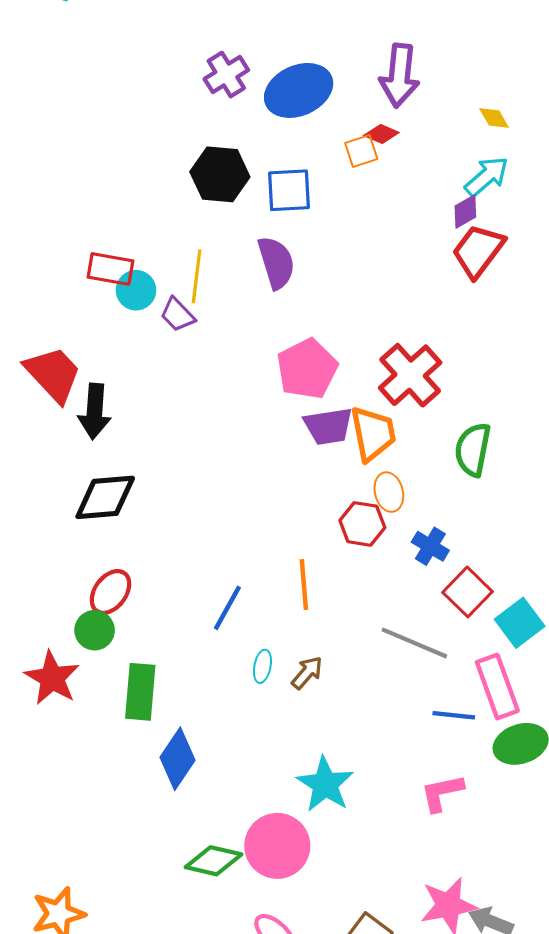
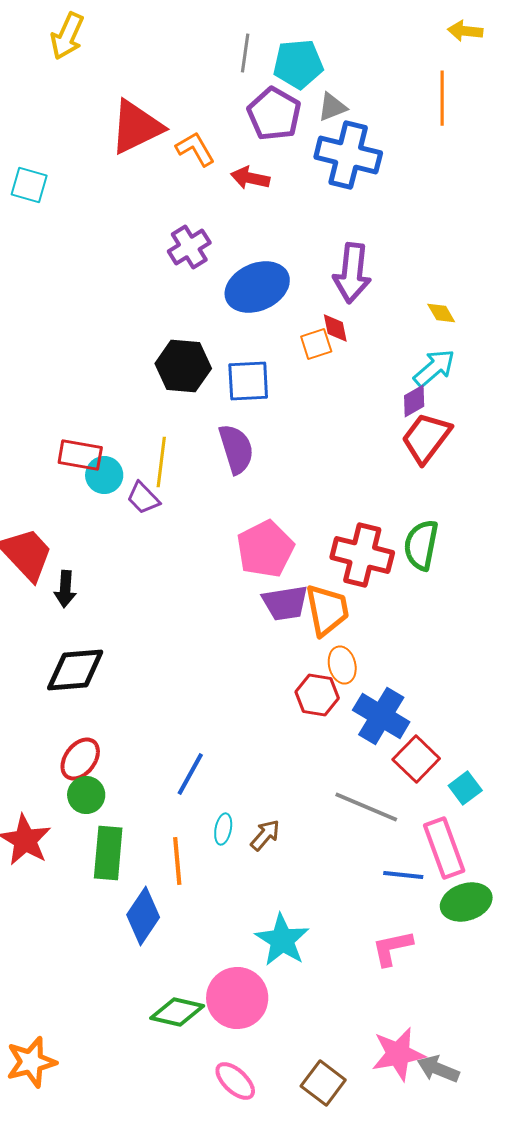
purple cross: (226, 75) -> (189, 247), moved
red diamond: (381, 134) -> (335, 328), turned 56
red cross: (410, 375) -> (362, 555), turned -34
black arrow: (95, 411) -> (65, 589), size x0.7
green semicircle: (473, 450) -> (421, 545), moved
blue cross: (430, 546) -> (381, 716), size x1.6
orange line: (304, 585) -> (177, 861), moved
cyan square: (520, 623) -> (465, 788), size x0.7
green circle: (95, 630) -> (86, 795), moved

